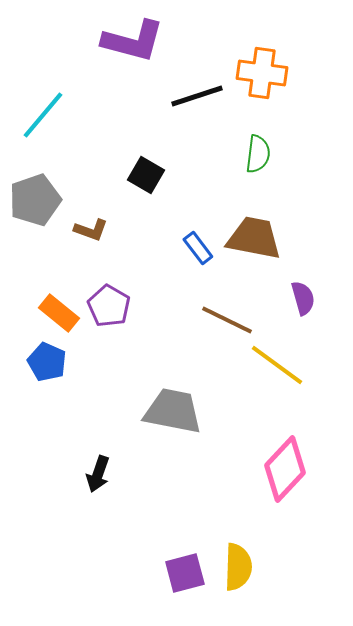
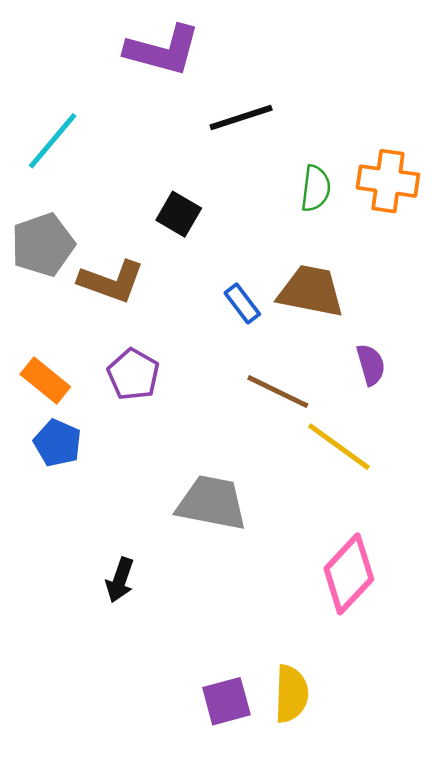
orange cross: (262, 73) -> (388, 181), moved
brown L-shape: (91, 230) -> (111, 281), size x1.6
orange rectangle: (59, 313) -> (45, 381), moved

